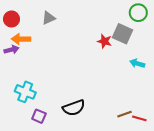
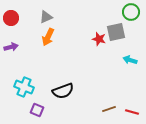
gray square: (122, 34) -> (116, 32), turned -36
orange arrow: (21, 39) -> (48, 37), moved, turned -66
black semicircle: (74, 108) -> (63, 91), moved
brown line: (125, 114) -> (109, 109), moved

